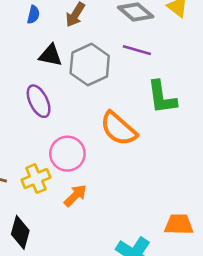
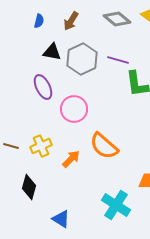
purple line: (137, 50) -> (118, 60), moved
orange semicircle: (119, 129) -> (104, 146), moved
pink circle: (67, 154) -> (74, 109), moved

